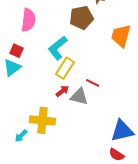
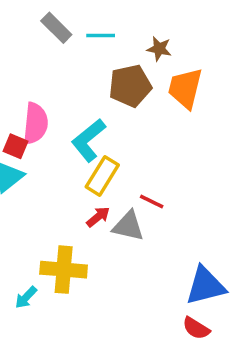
pink semicircle: (28, 20) -> (35, 123), moved
orange trapezoid: (121, 36) -> (185, 88), moved

